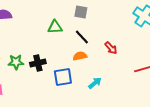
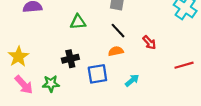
green triangle: (55, 27) -> (78, 22), moved
green star: (16, 62) -> (51, 84), moved

